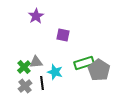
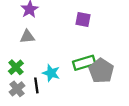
purple square: (63, 35) -> (83, 20), moved
gray triangle: (36, 62) -> (27, 37), moved

